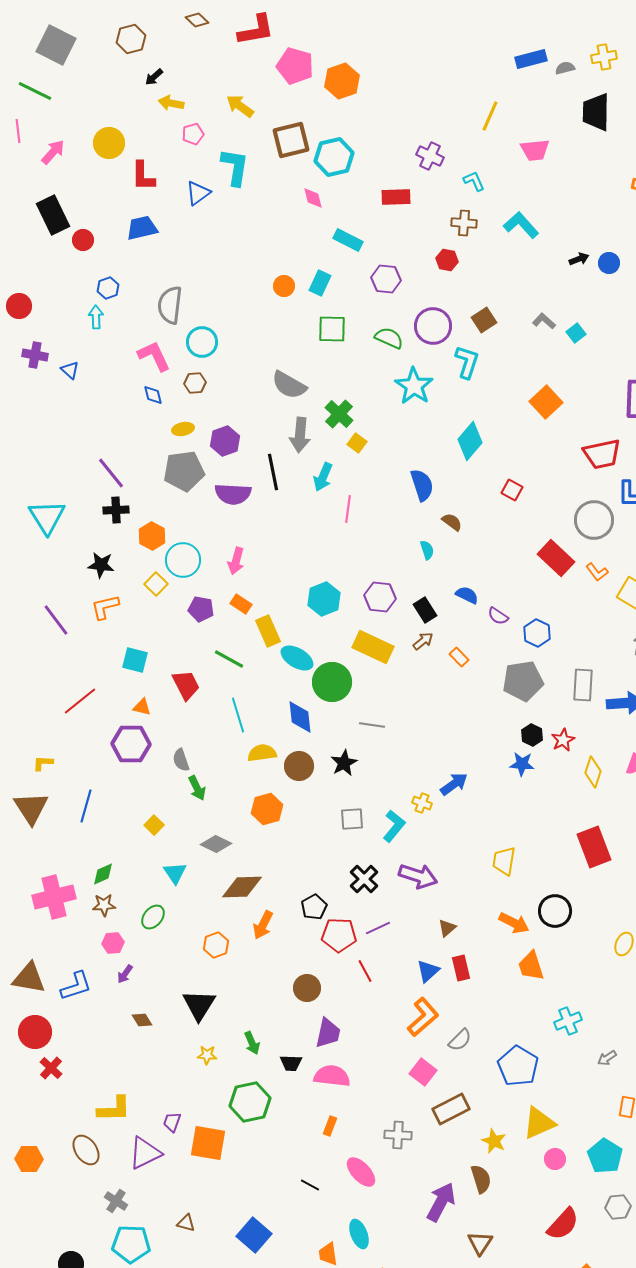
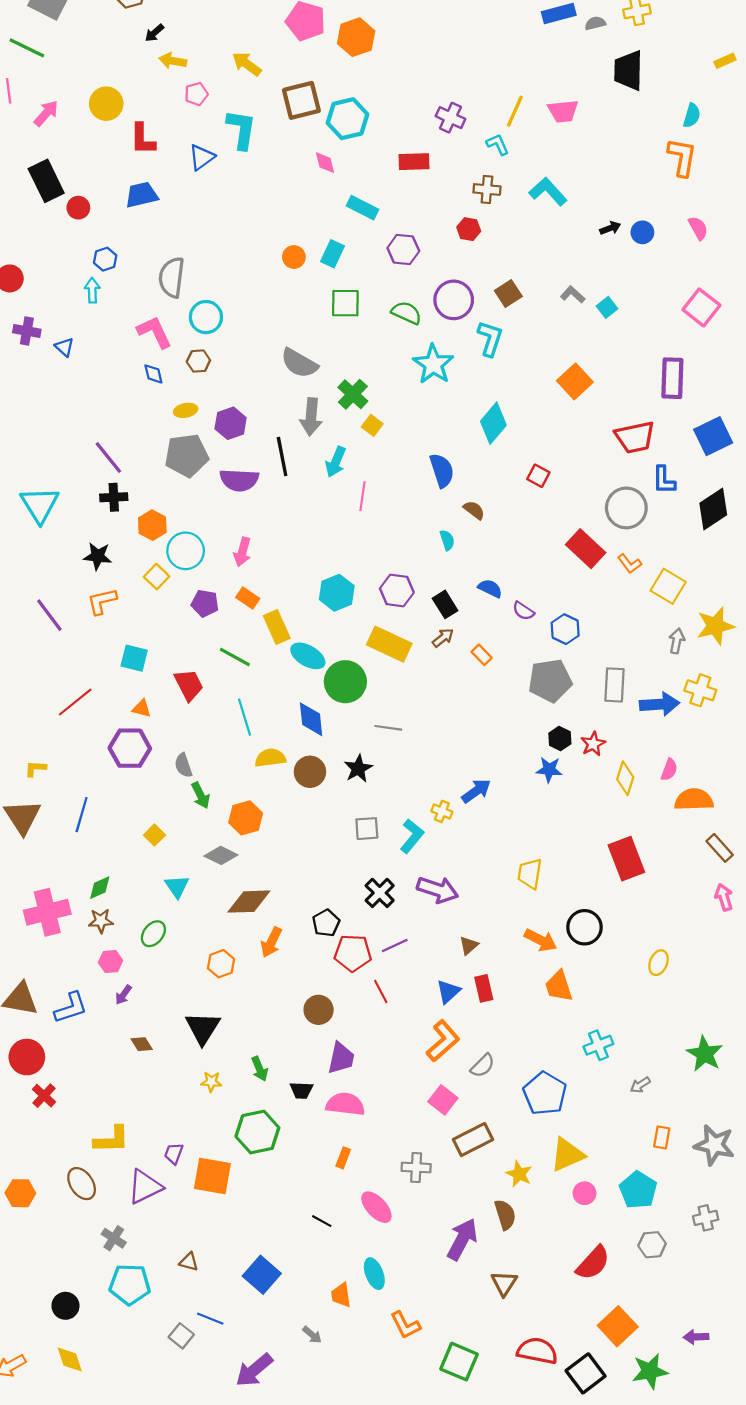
yellow line: (490, 116) -> (515, 111), moved
orange hexagon: (267, 809) -> (246, 818), moved

